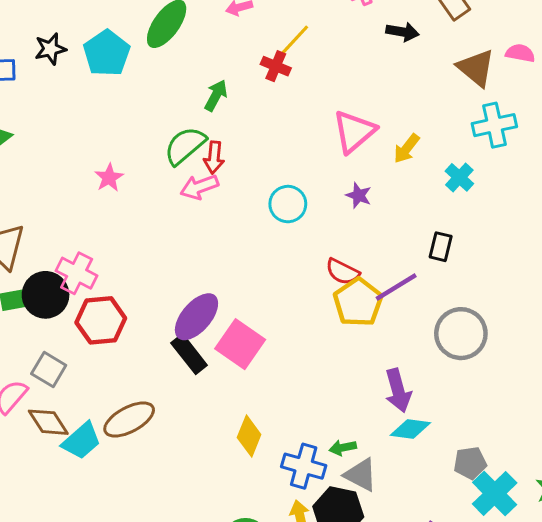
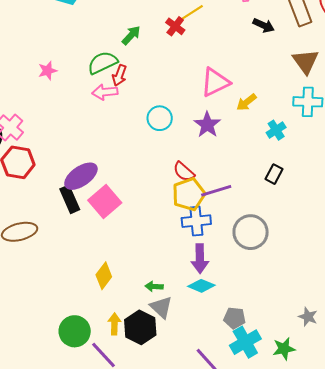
purple star: (359, 195) -> (207, 125), size x1.5
black rectangle: (441, 247) -> (274, 174), moved
yellow diamond: (249, 436) -> (104, 276), moved
blue cross: (304, 466) -> (196, 221), moved, turned -36

